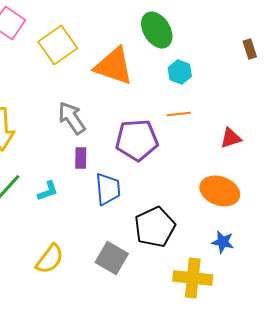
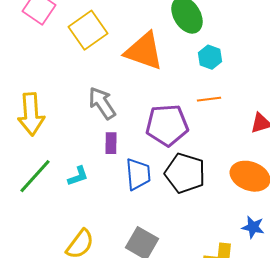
black pentagon: (155, 227) -> (185, 173), moved, turned -30

